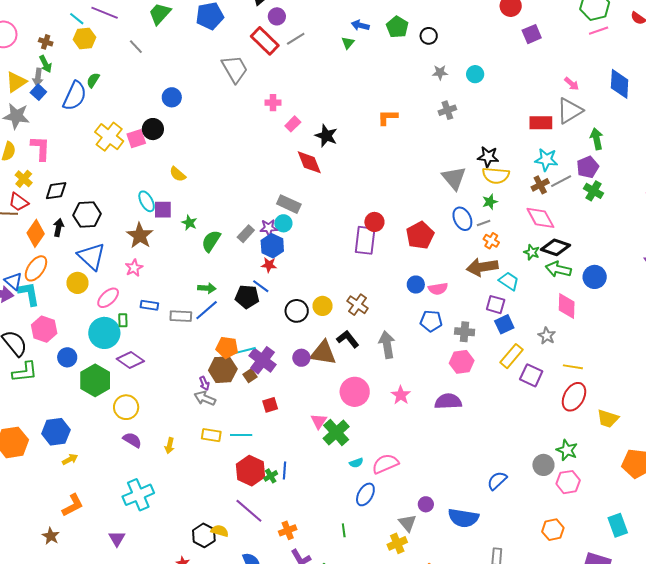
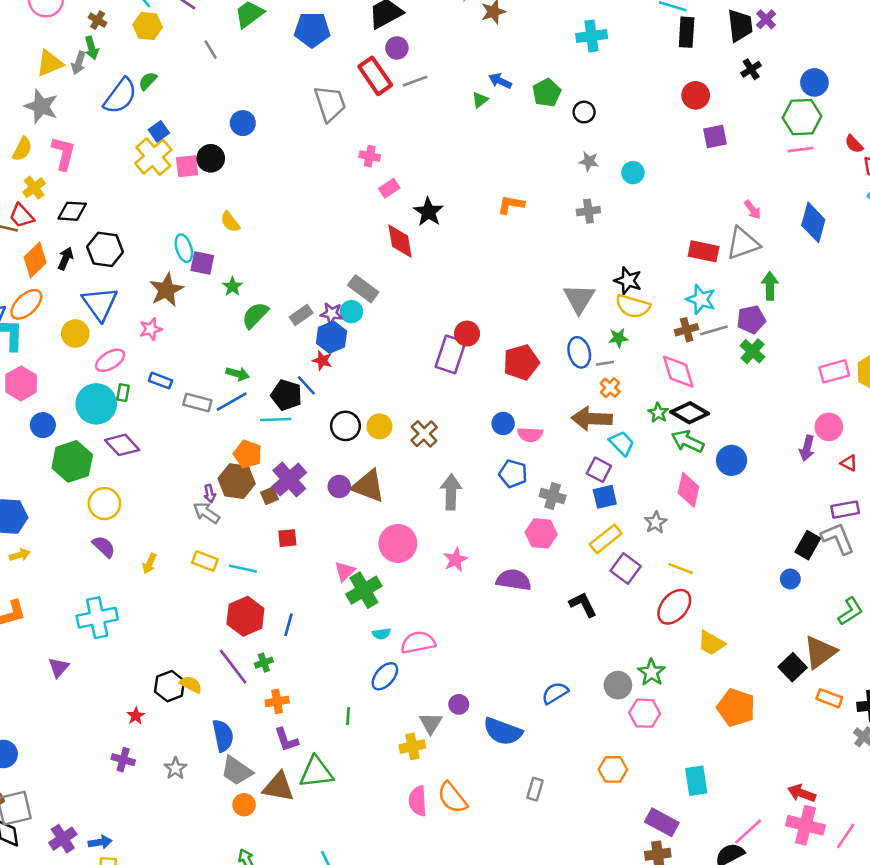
blue square: (38, 92) -> (159, 131), moved
black L-shape: (348, 339) -> (583, 605), moved
cyan line: (244, 351) -> (276, 420), moved
green cross: (271, 476) -> (264, 663), moved

